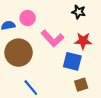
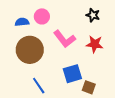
blue square: (72, 61) -> (72, 74), moved, turned -36
brown square: (81, 85) -> (89, 87), turned 32

